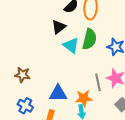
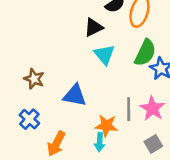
green semicircle: (89, 39) -> (145, 53), moved
blue triangle: (58, 93) -> (75, 95), moved

